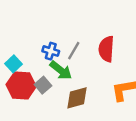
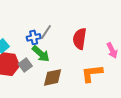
blue cross: (51, 51) -> (34, 37), turned -32
gray line: (74, 51) -> (46, 32), moved

